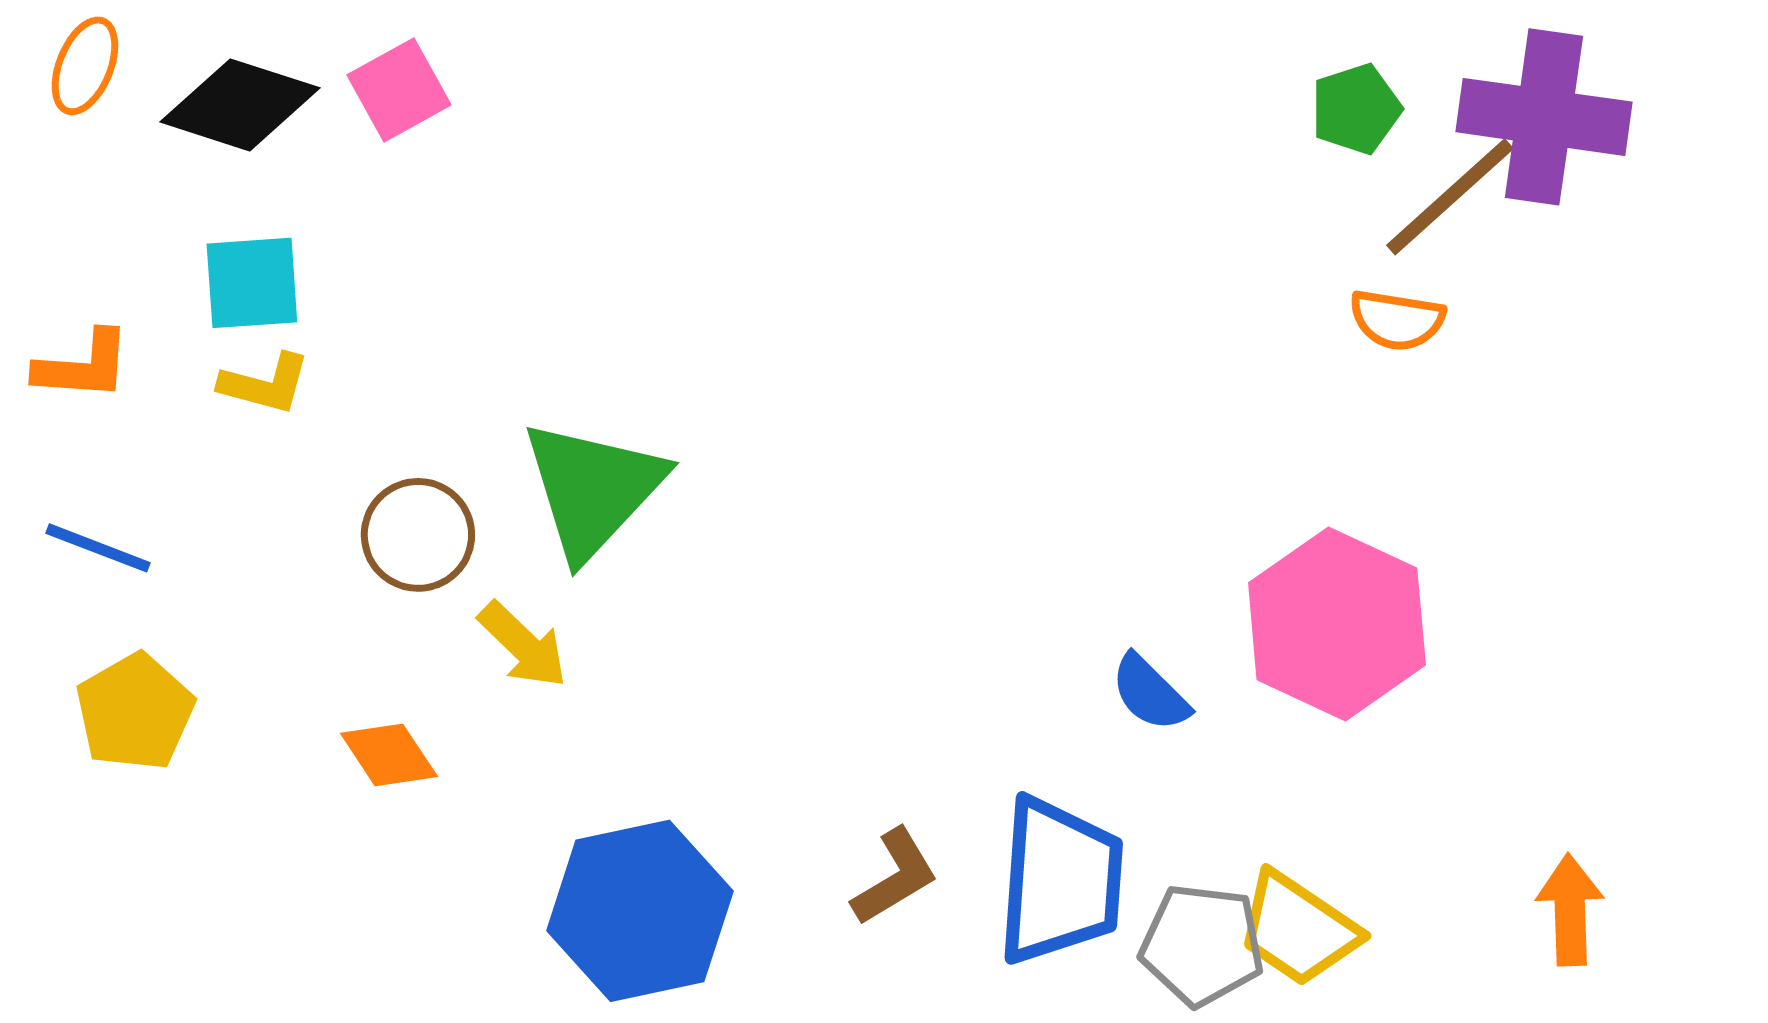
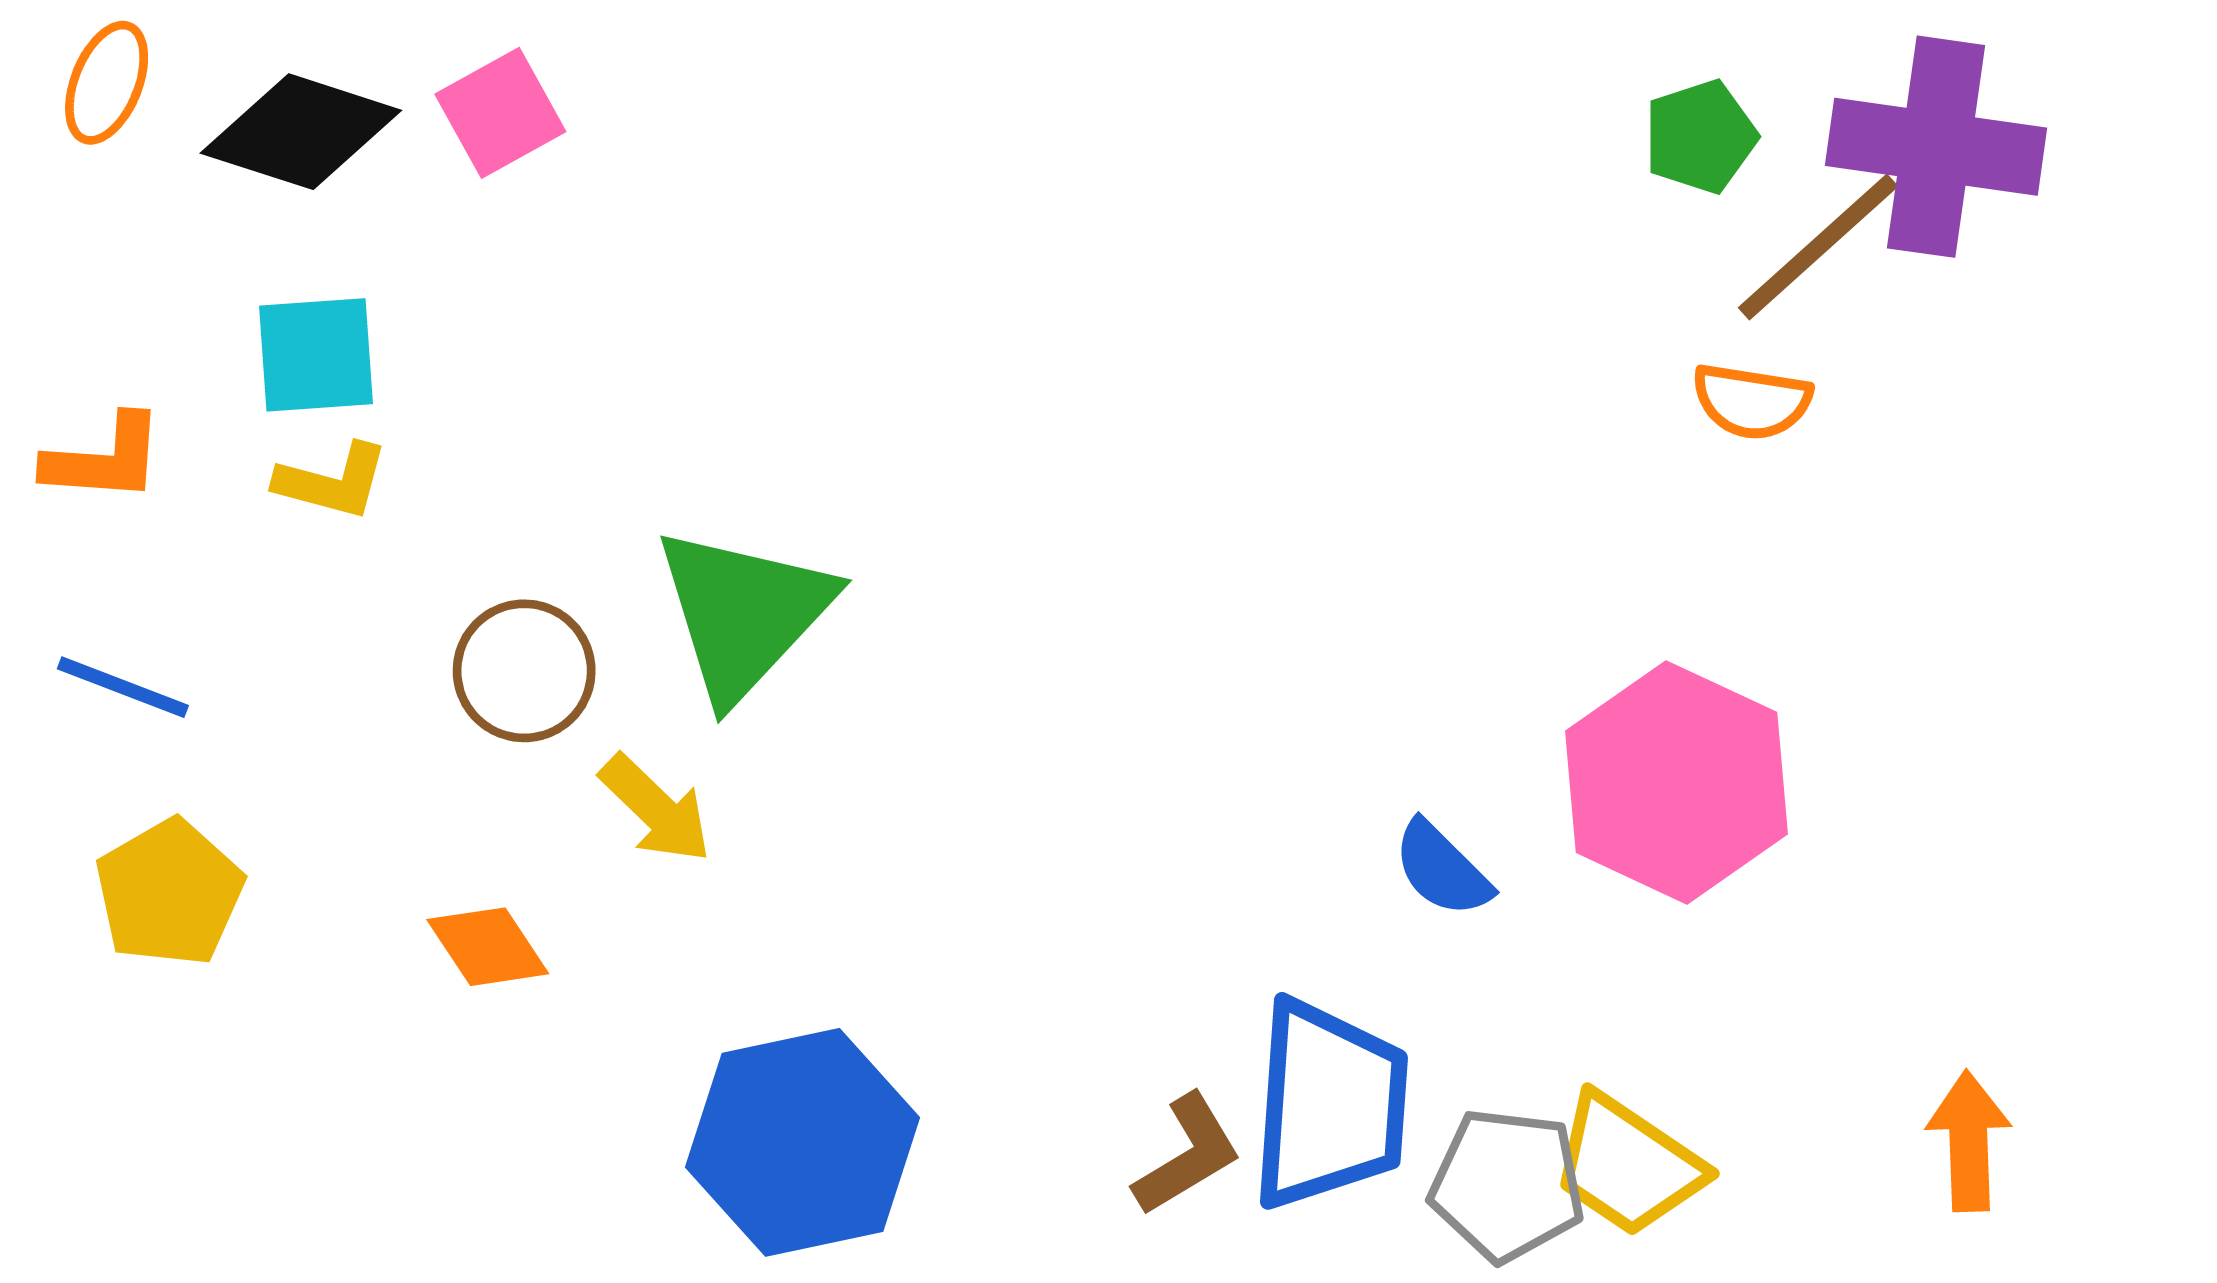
brown L-shape: (895, 877) -> (1187, 1155), moved

